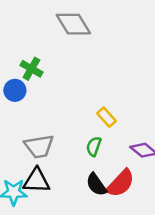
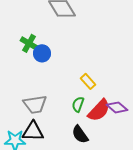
blue circle: (15, 90) -> (42, 53), moved
red semicircle: (121, 183) -> (99, 110), moved

